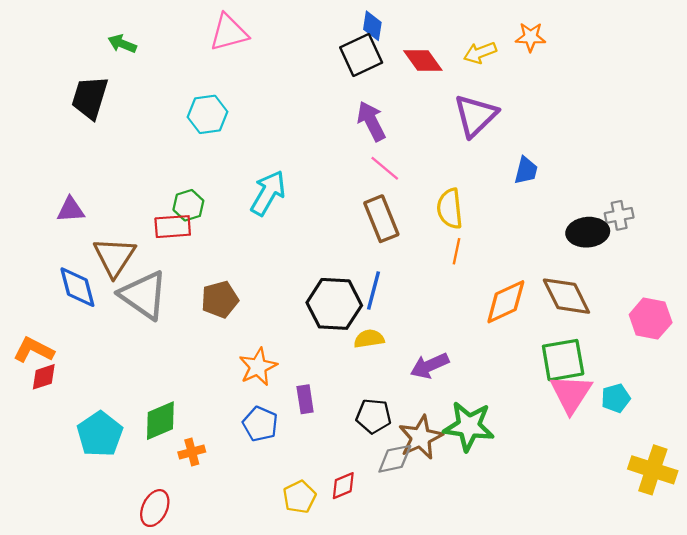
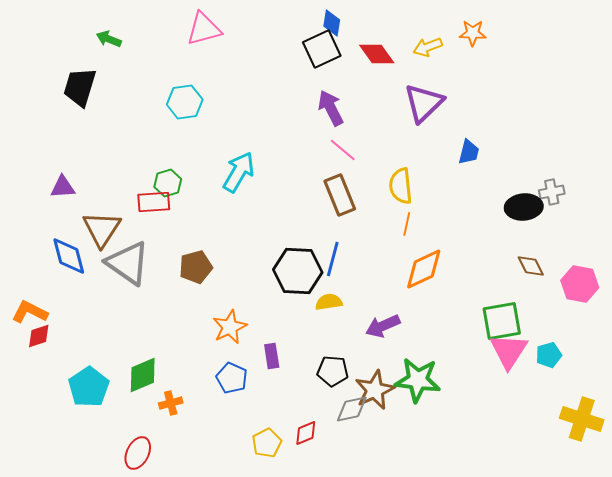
brown diamond: (566, 296) -> (531, 266), moved, size x0.6
orange diamond: (506, 302) -> (424, 269), moved

